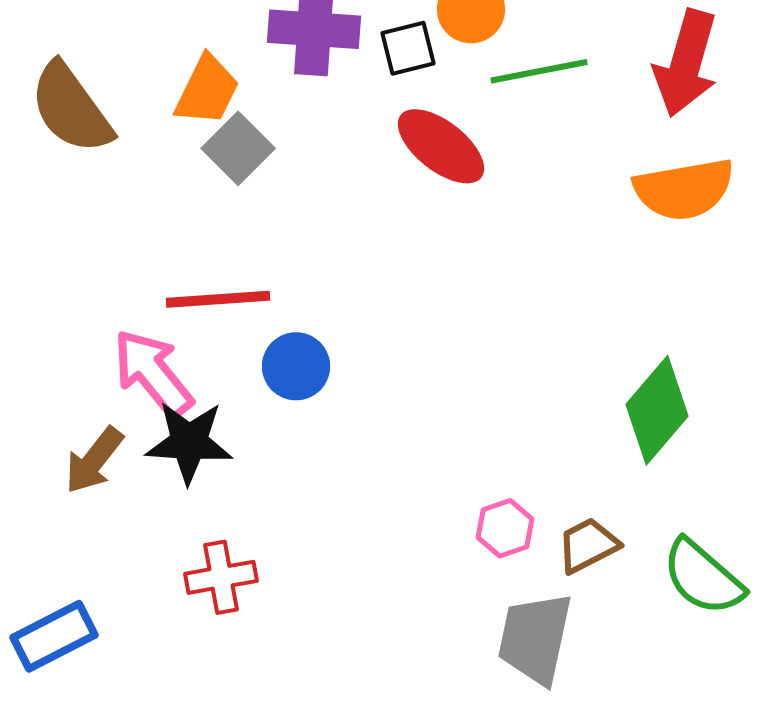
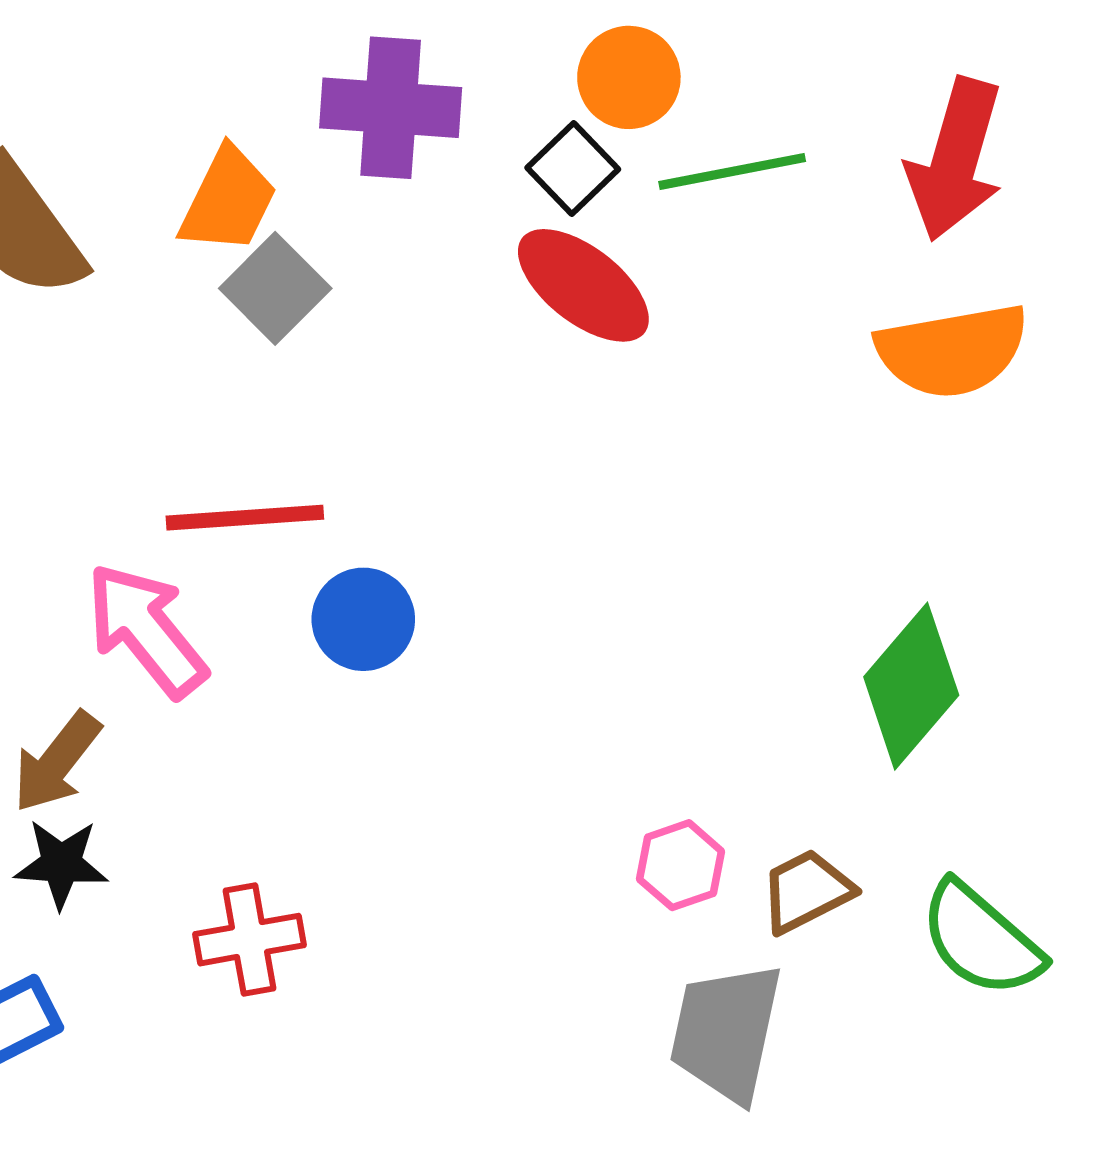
black square: (408, 48) -> (573, 168), moved, turned -30
black star: (189, 442) -> (61, 864), moved, size x0.7

